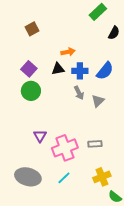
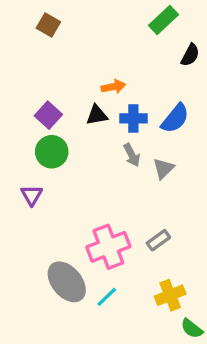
brown square: (32, 29) -> (48, 25), moved, turned -32
purple triangle: (40, 136) -> (32, 195), moved
gray rectangle: (95, 144) -> (158, 240), turned -32
gray ellipse: (28, 177) -> (67, 282), moved, turned 35

